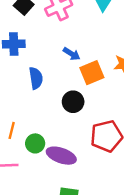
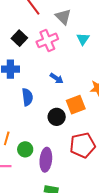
orange square: (92, 73) -> (76, 105), moved
purple ellipse: (61, 156) -> (46, 160), turned 75

